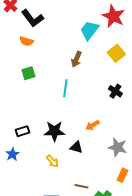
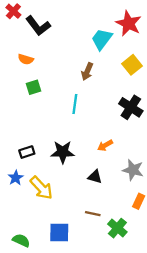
orange semicircle: (26, 41) -> (26, 59), moved
black cross: (115, 91) -> (131, 107), size x1.5
black triangle: (76, 147) -> (95, 177), moved
yellow arrow: (52, 161) -> (41, 188), moved, size x1.6

